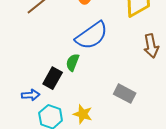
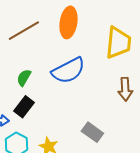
green semicircle: (73, 62) -> (24, 78), moved

